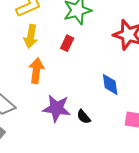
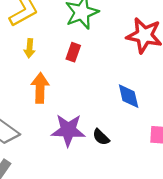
yellow arrow: (31, 36) -> (30, 48), size x0.7

